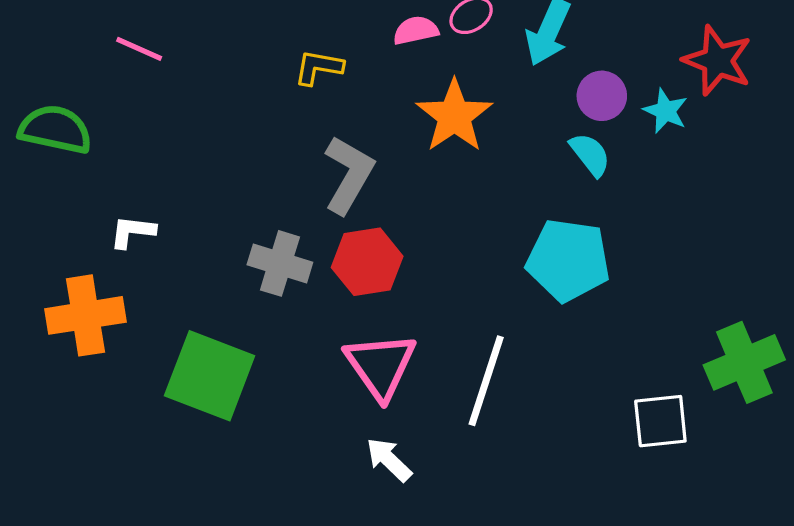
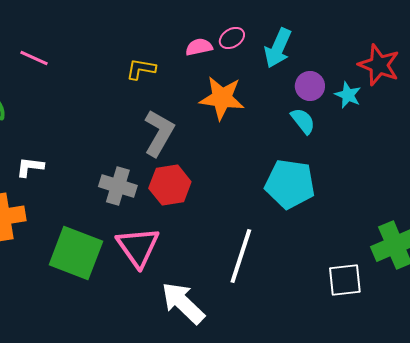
orange star: (454, 116) -> (222, 98), turned -30
pink triangle: (381, 366) -> (138, 247), moved
white arrow: (389, 460) -> (183, 303), size x1.6

